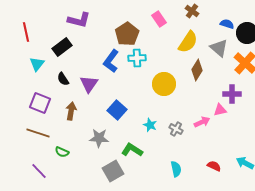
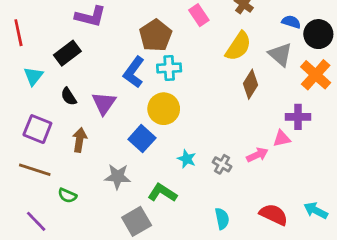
yellow circle: (164, 84) -> (164, 109), moved
red semicircle: (214, 166) -> (274, 215), size x1.5

